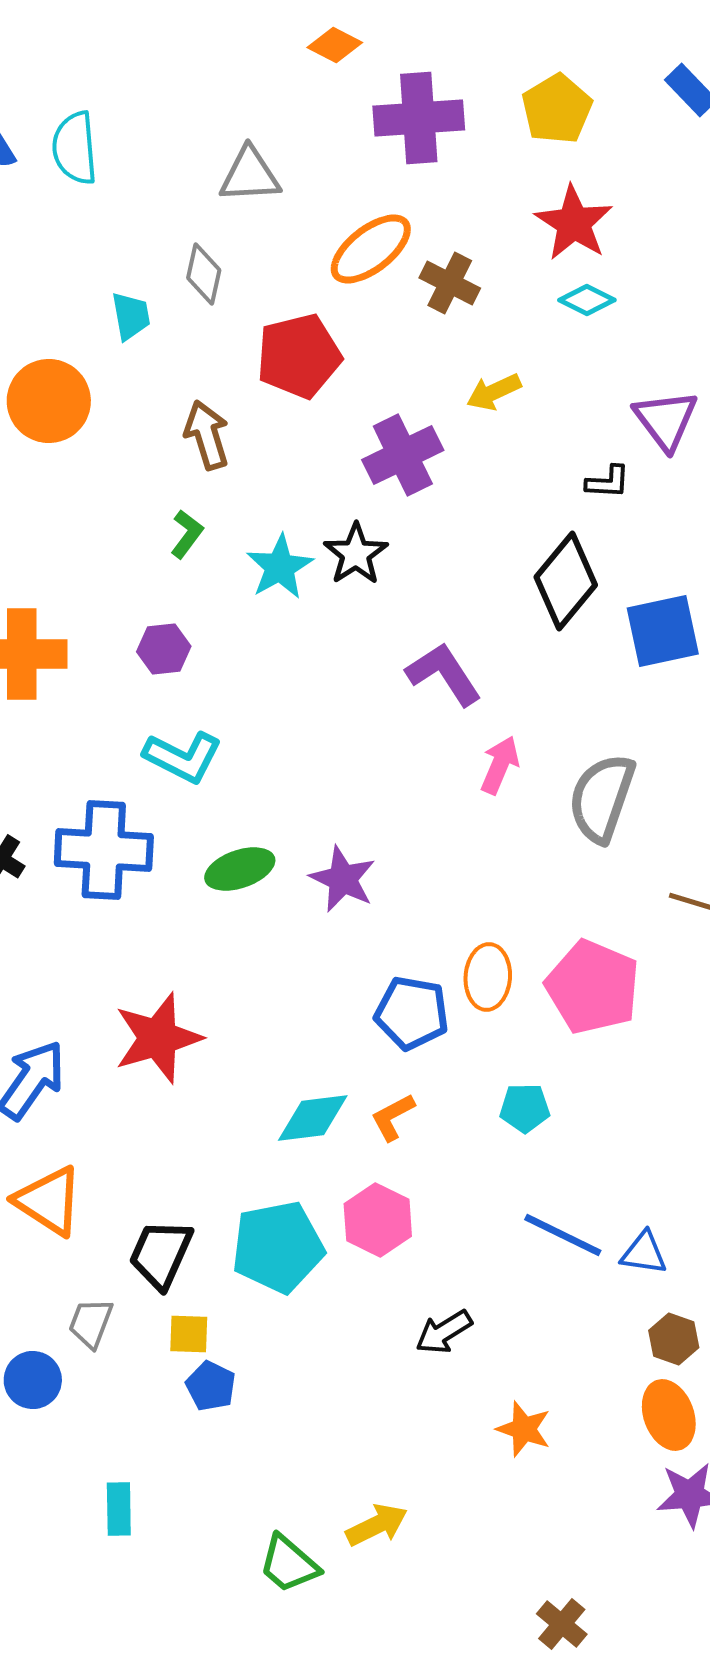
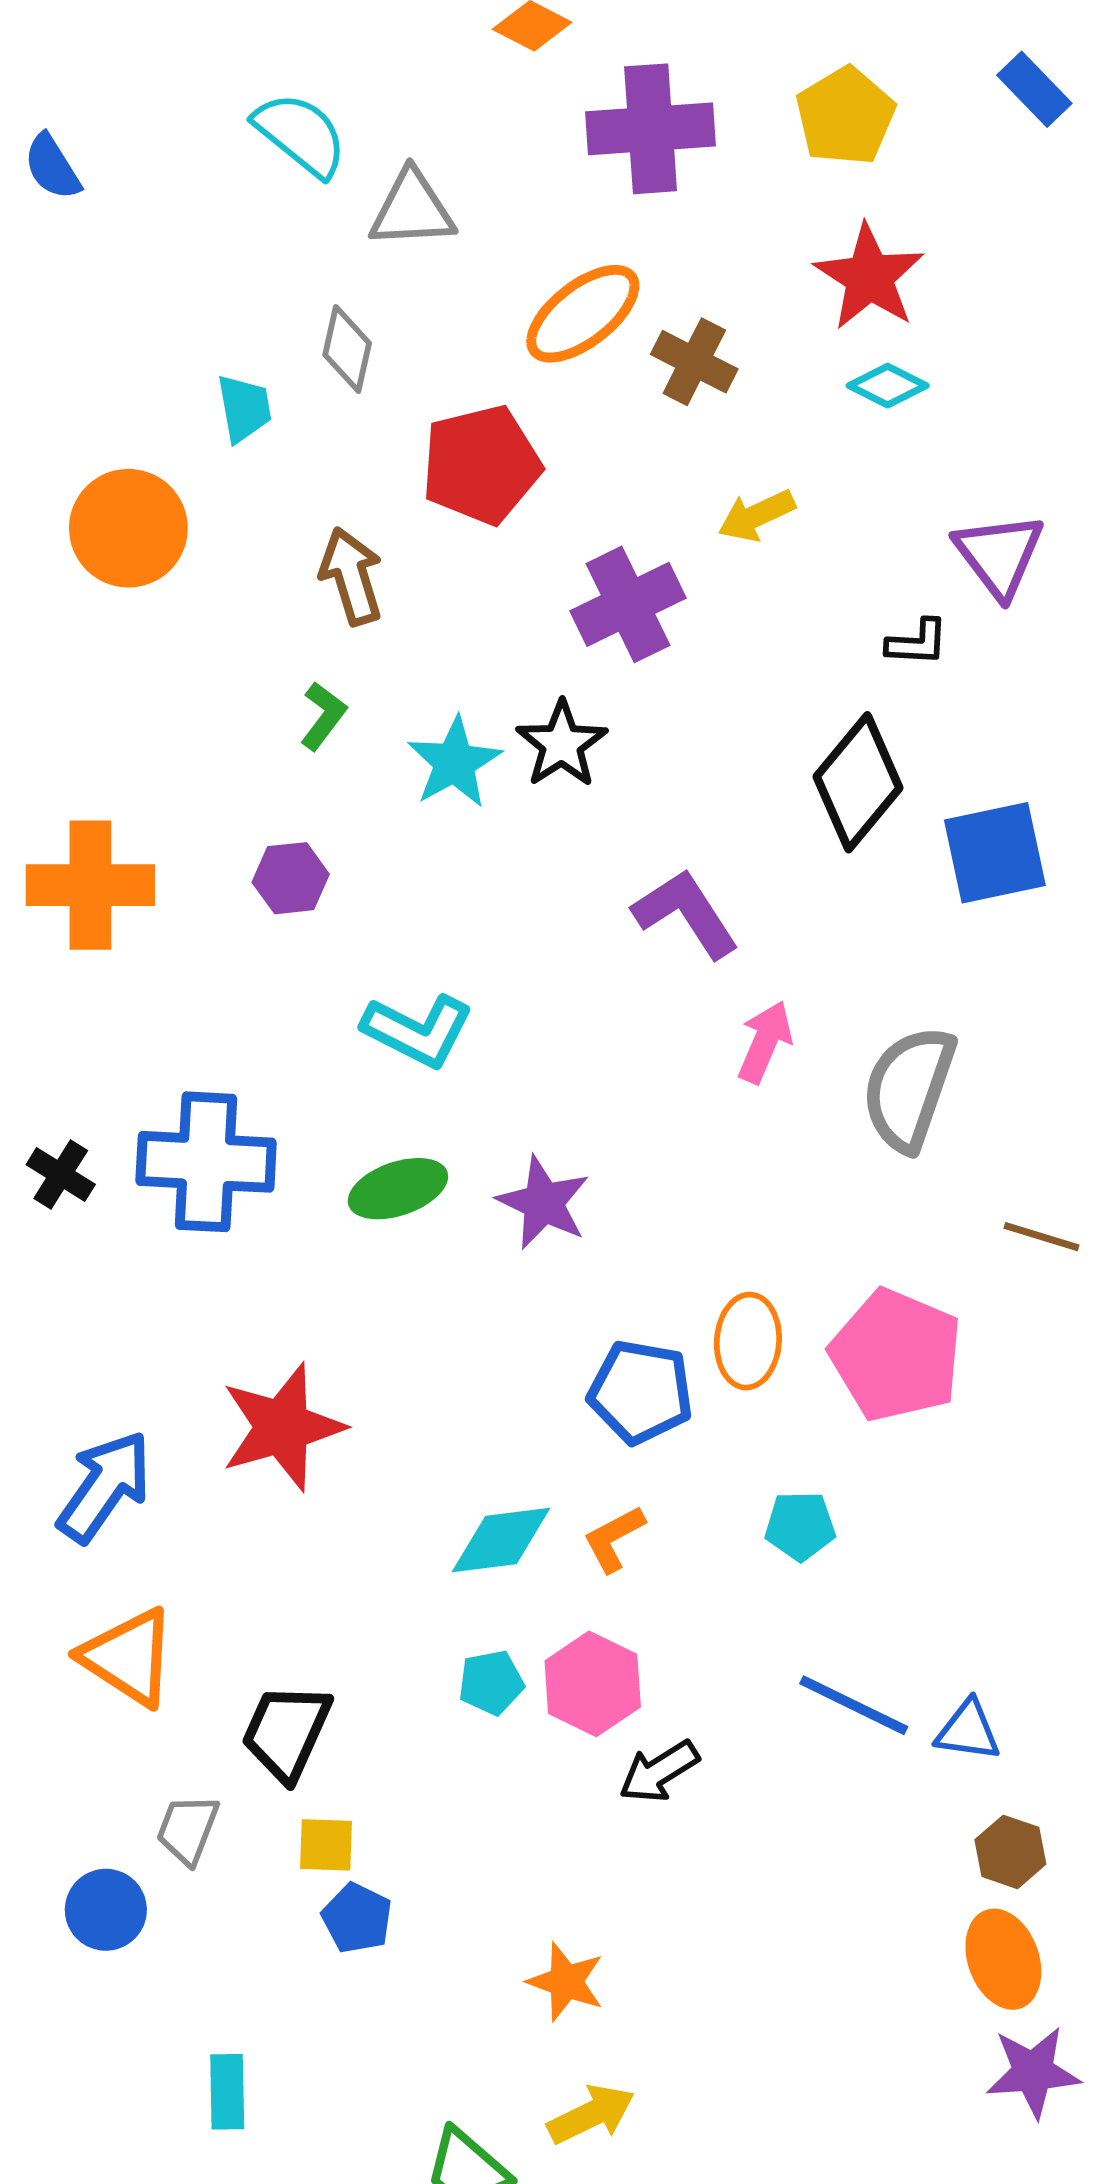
cyan semicircle: (75, 148) -> (301, 134), moved, turned 134
cyan L-shape: (183, 757) -> (418, 1031), moved
cyan pentagon: (278, 1247) -> (491, 1683), moved, size x0.5
black arrow: (444, 1332) -> (659, 1771), moved
orange star: (524, 1429) -> (566, 1982), moved

